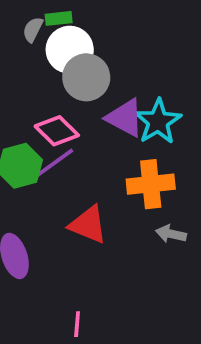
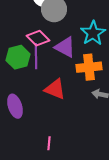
purple triangle: (125, 118) -> (65, 47), moved
purple line: (53, 164) -> (36, 56), turned -55

